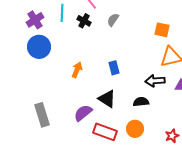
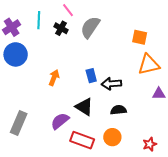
gray semicircle: (113, 20) -> (90, 27), size x1.6
black arrow: (155, 81) -> (111, 84), moved
gray rectangle: (42, 115) -> (19, 123), turned 40

